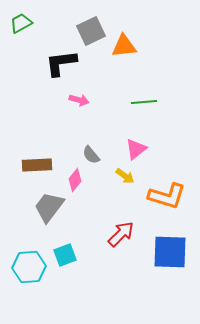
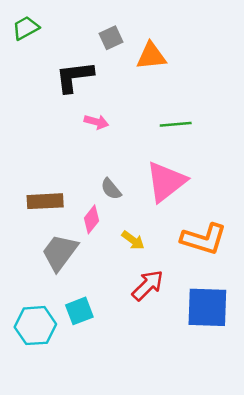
gray square: (91, 31) -> (111, 38), size x0.7
pink triangle: (136, 149) -> (166, 182), size x1.6
yellow arrow: (125, 176) -> (133, 240), moved

